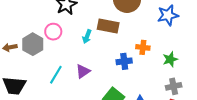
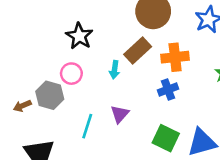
brown rectangle: (108, 26) -> (138, 51), turned -40
orange cross: (143, 47) -> (175, 57), moved, size x1.5

